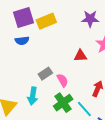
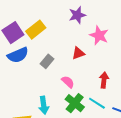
blue semicircle: (22, 41) -> (18, 55), size x1.5
gray rectangle: (45, 74) -> (47, 61), moved

